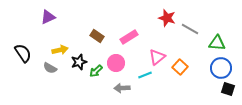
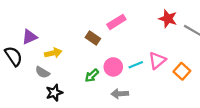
purple triangle: (48, 17) -> (30, 37), moved
pink rectangle: (129, 37) -> (116, 22), moved
black star: (79, 62) -> (54, 93), moved
cyan line: (145, 75) -> (136, 65), moved

